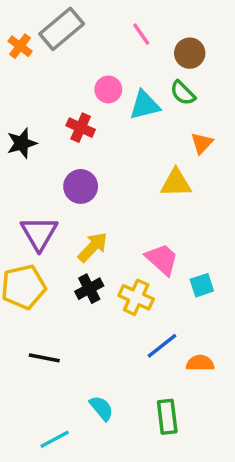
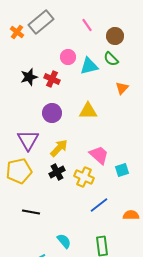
black star: (22, 143) -> (29, 77), moved
yellow triangle: (176, 183) -> (88, 111), moved
orange semicircle: (200, 363) -> (131, 215), moved

